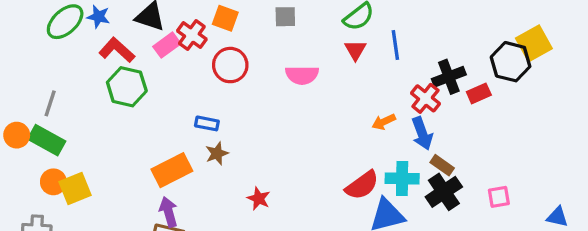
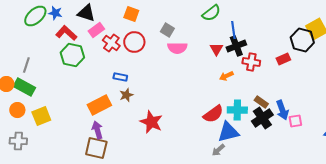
gray square: (285, 17) -> (167, 30), moved, turned 32
red cross: (192, 35) -> (111, 43), moved
red triangle: (355, 50) -> (216, 49), moved
black cross: (449, 77) -> (236, 46), moved
red cross: (425, 98) -> (251, 62), turned -30
blue arrow: (422, 133) -> (282, 110), moved
orange circle: (53, 182) -> (17, 110), moved
red star: (259, 199) -> (151, 122), size x1.6

